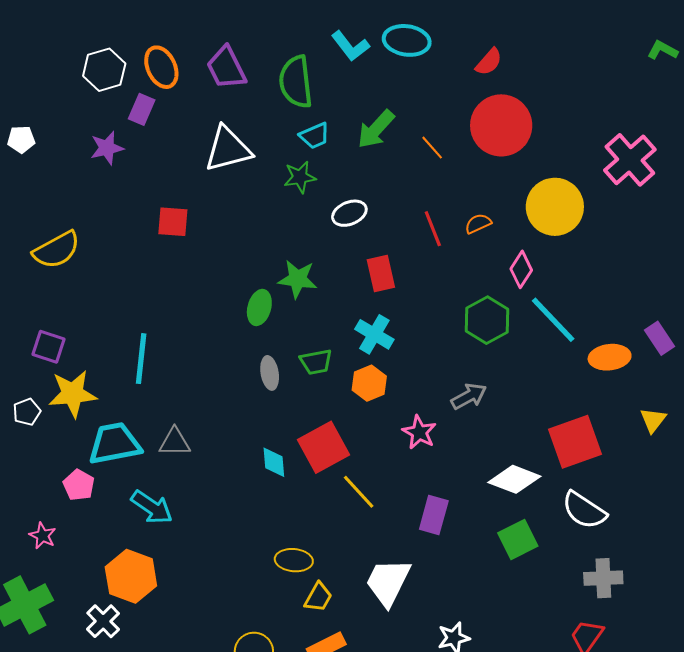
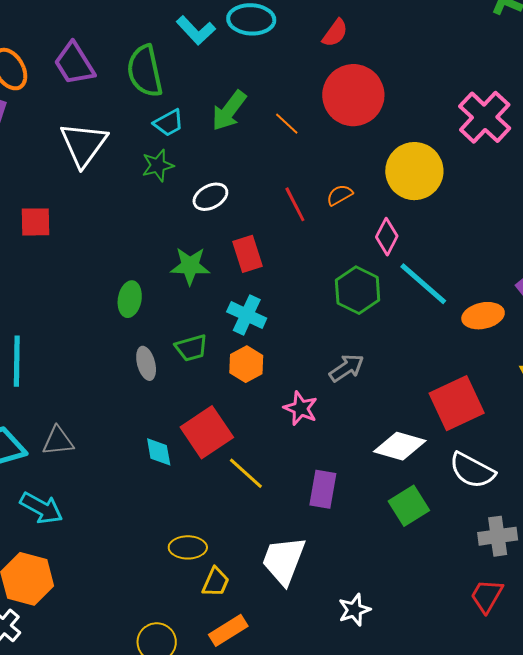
white triangle: (228, 149) -> (84, 144), turned -34
green star: (298, 279) -> (190, 266), moved

